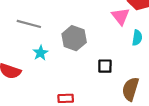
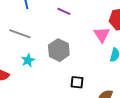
black square: (105, 66) -> (77, 82), moved

